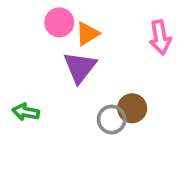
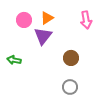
pink circle: (59, 22) -> (24, 20), moved
gray circle: (112, 119) -> (70, 87), moved

